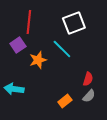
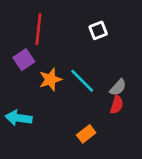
white square: (74, 23) -> (98, 30), size x0.6
cyan line: (62, 49) -> (82, 81), moved
gray semicircle: (89, 96) -> (118, 87), moved

